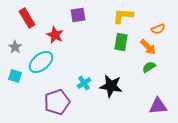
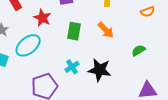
green rectangle: (121, 42) -> (74, 31), moved
orange arrow: (148, 47) -> (106, 30), moved

